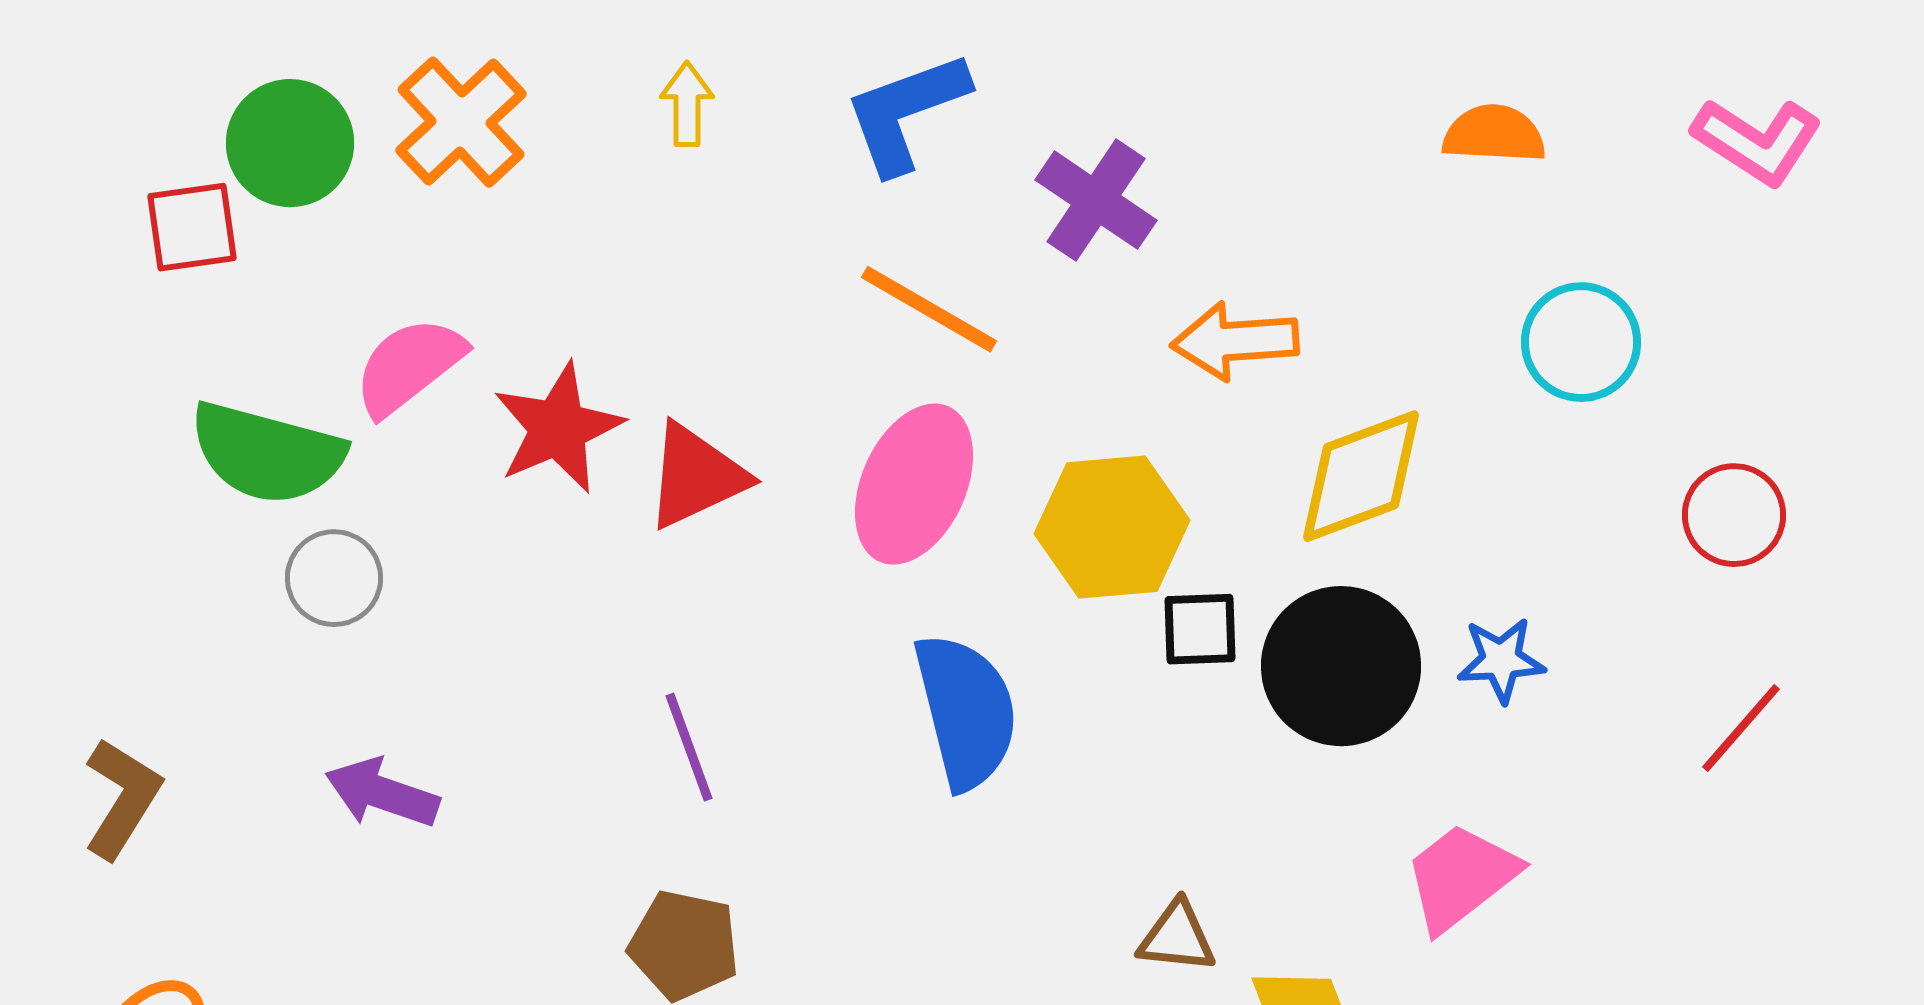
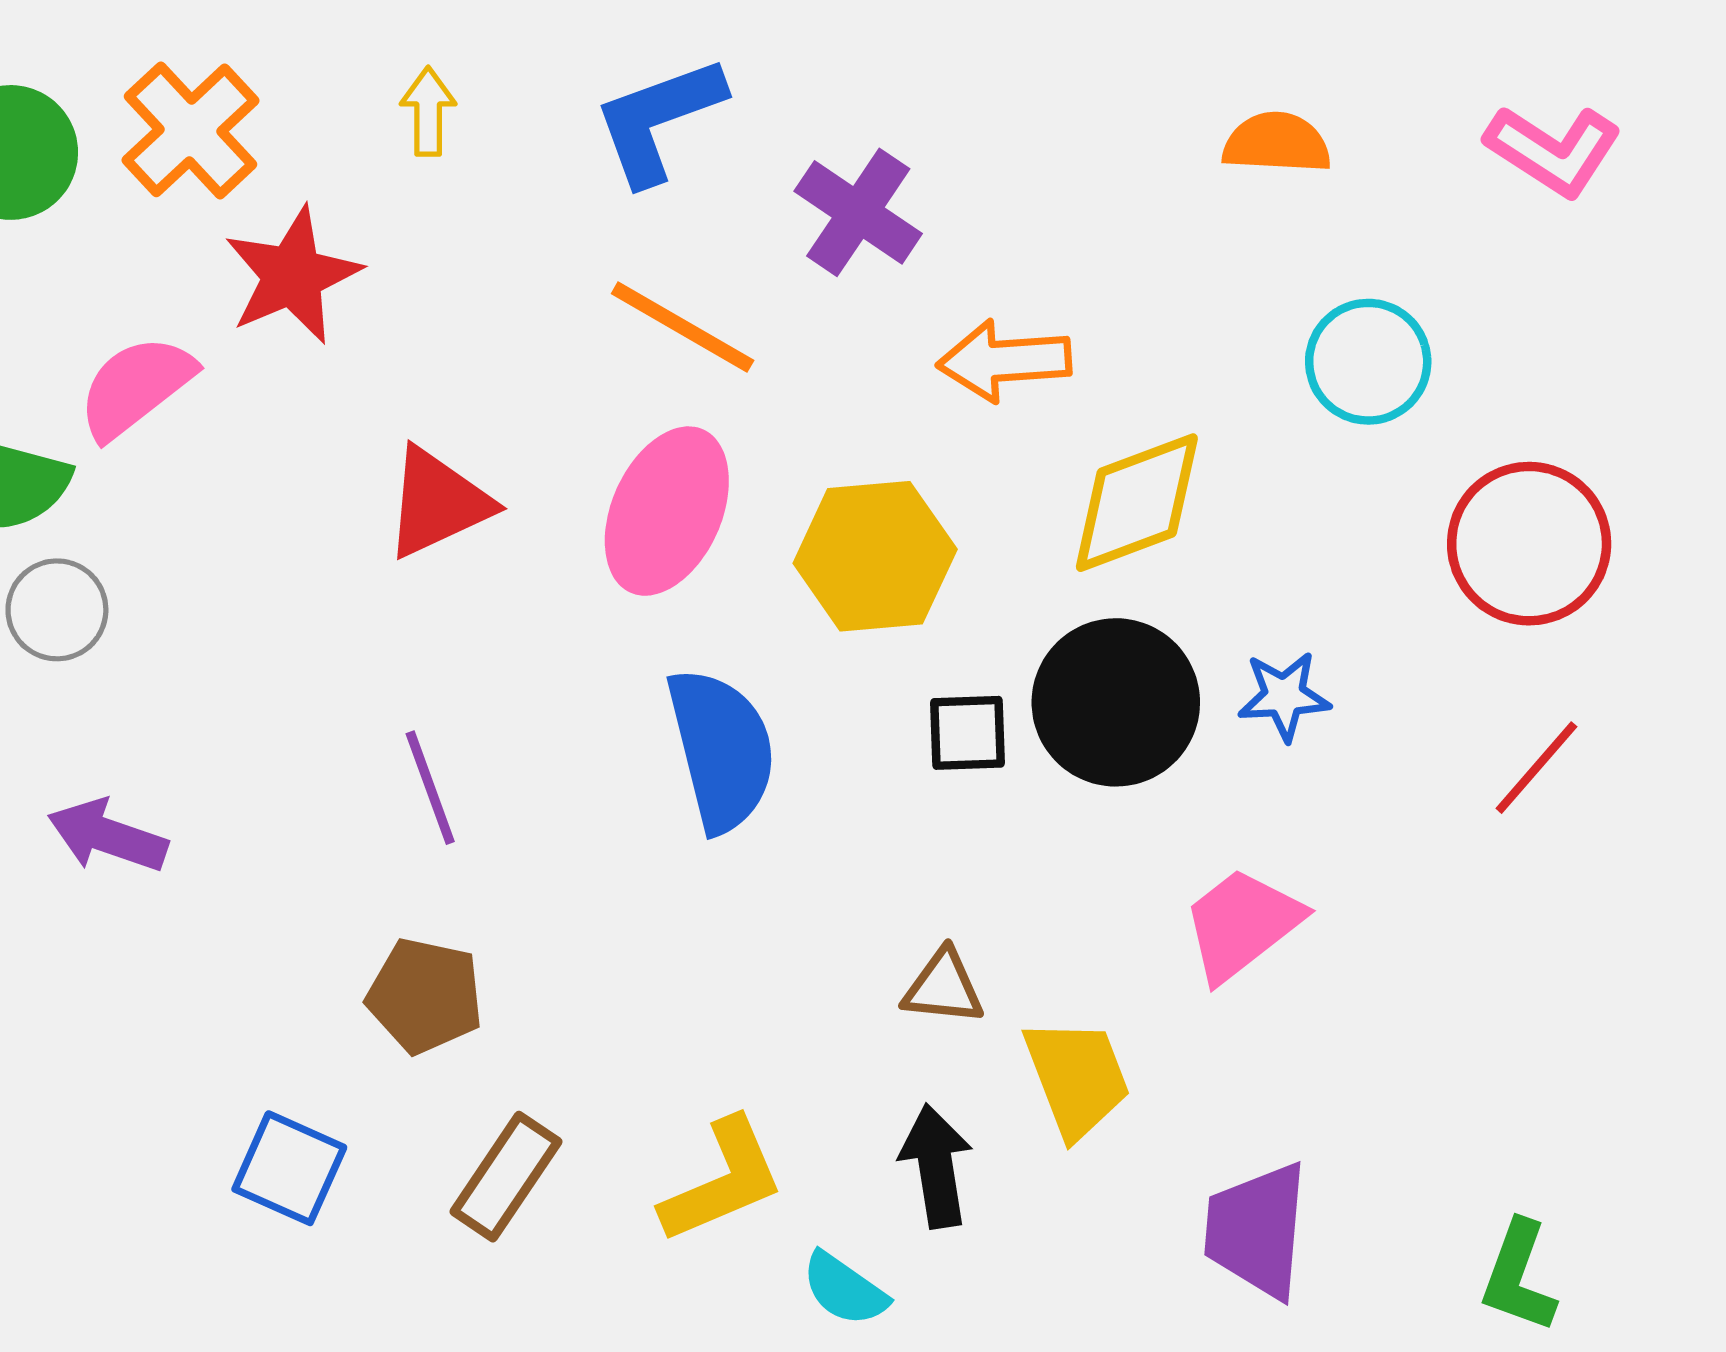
red star: (558, 428) -> (292, 275), moved
red circle: (1734, 515) -> (1529, 544), size x1.5
black square: (1200, 629) -> (968, 733), moved

